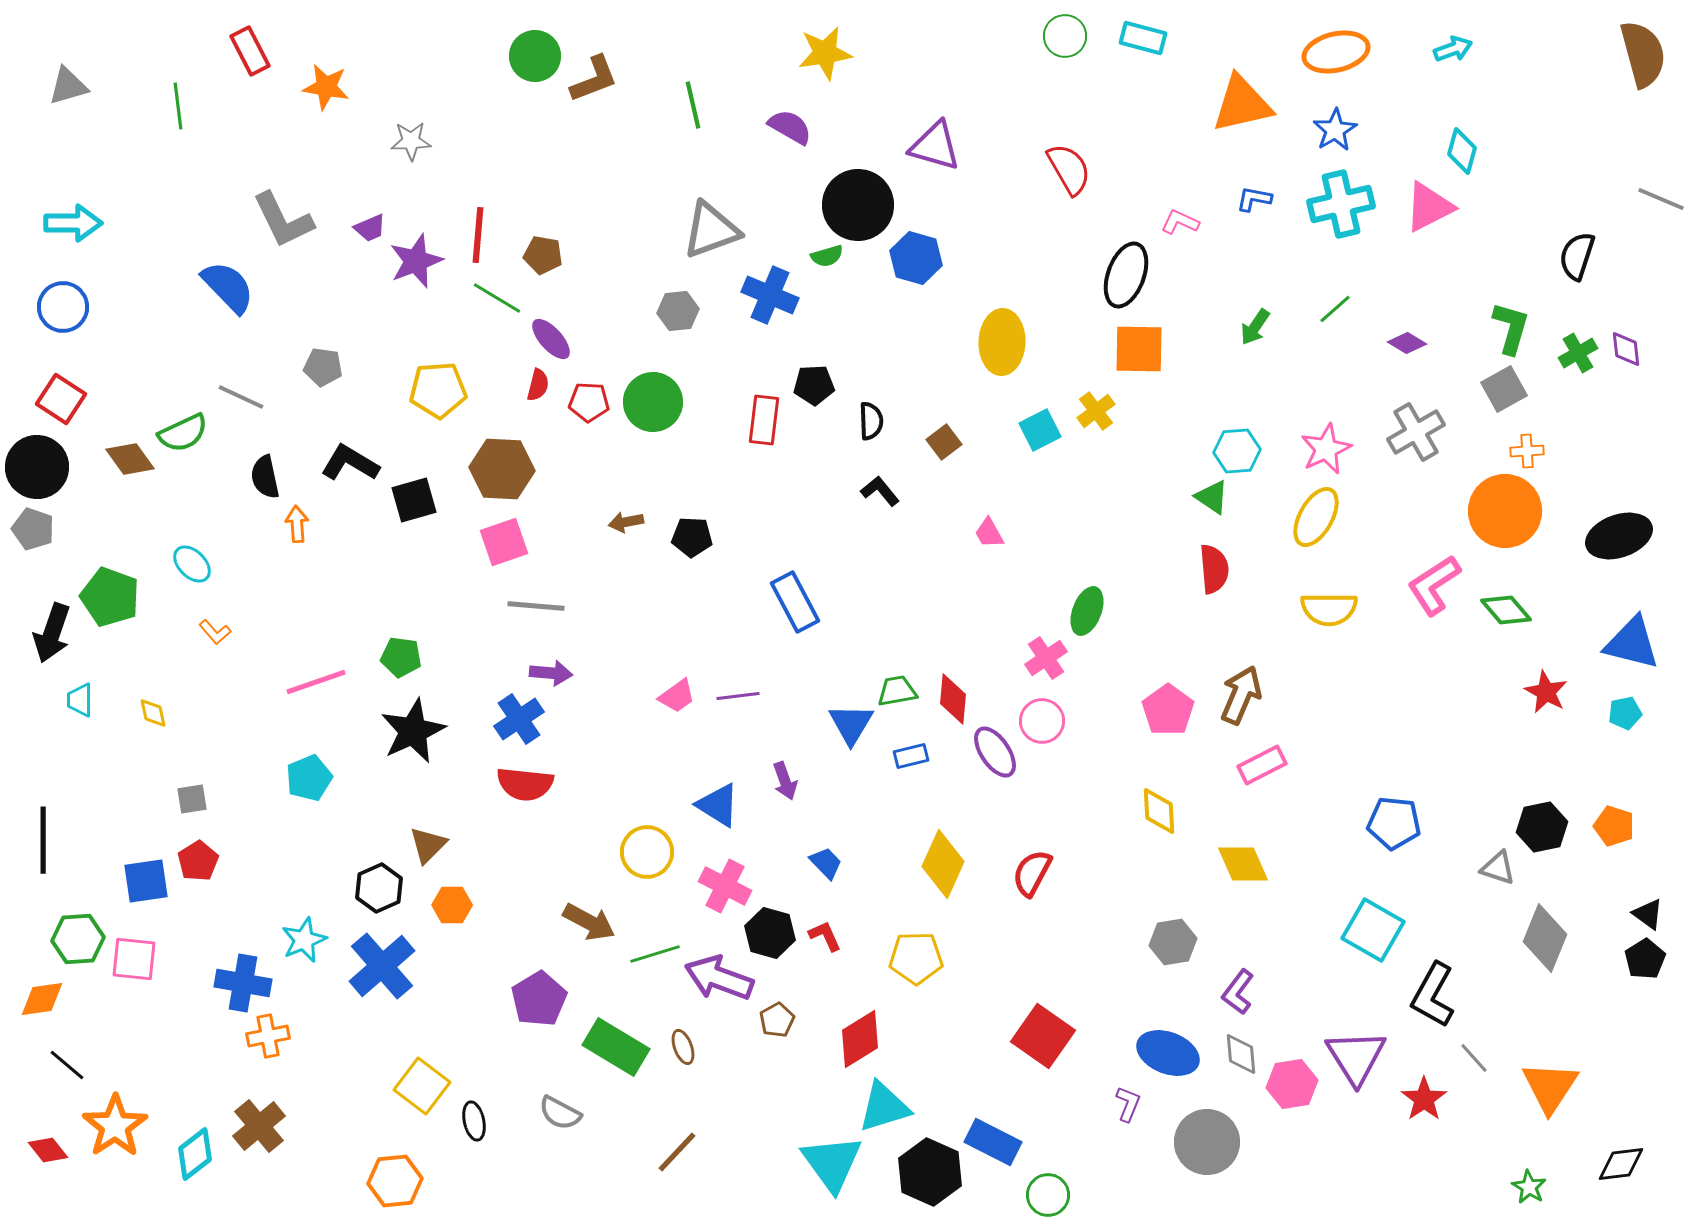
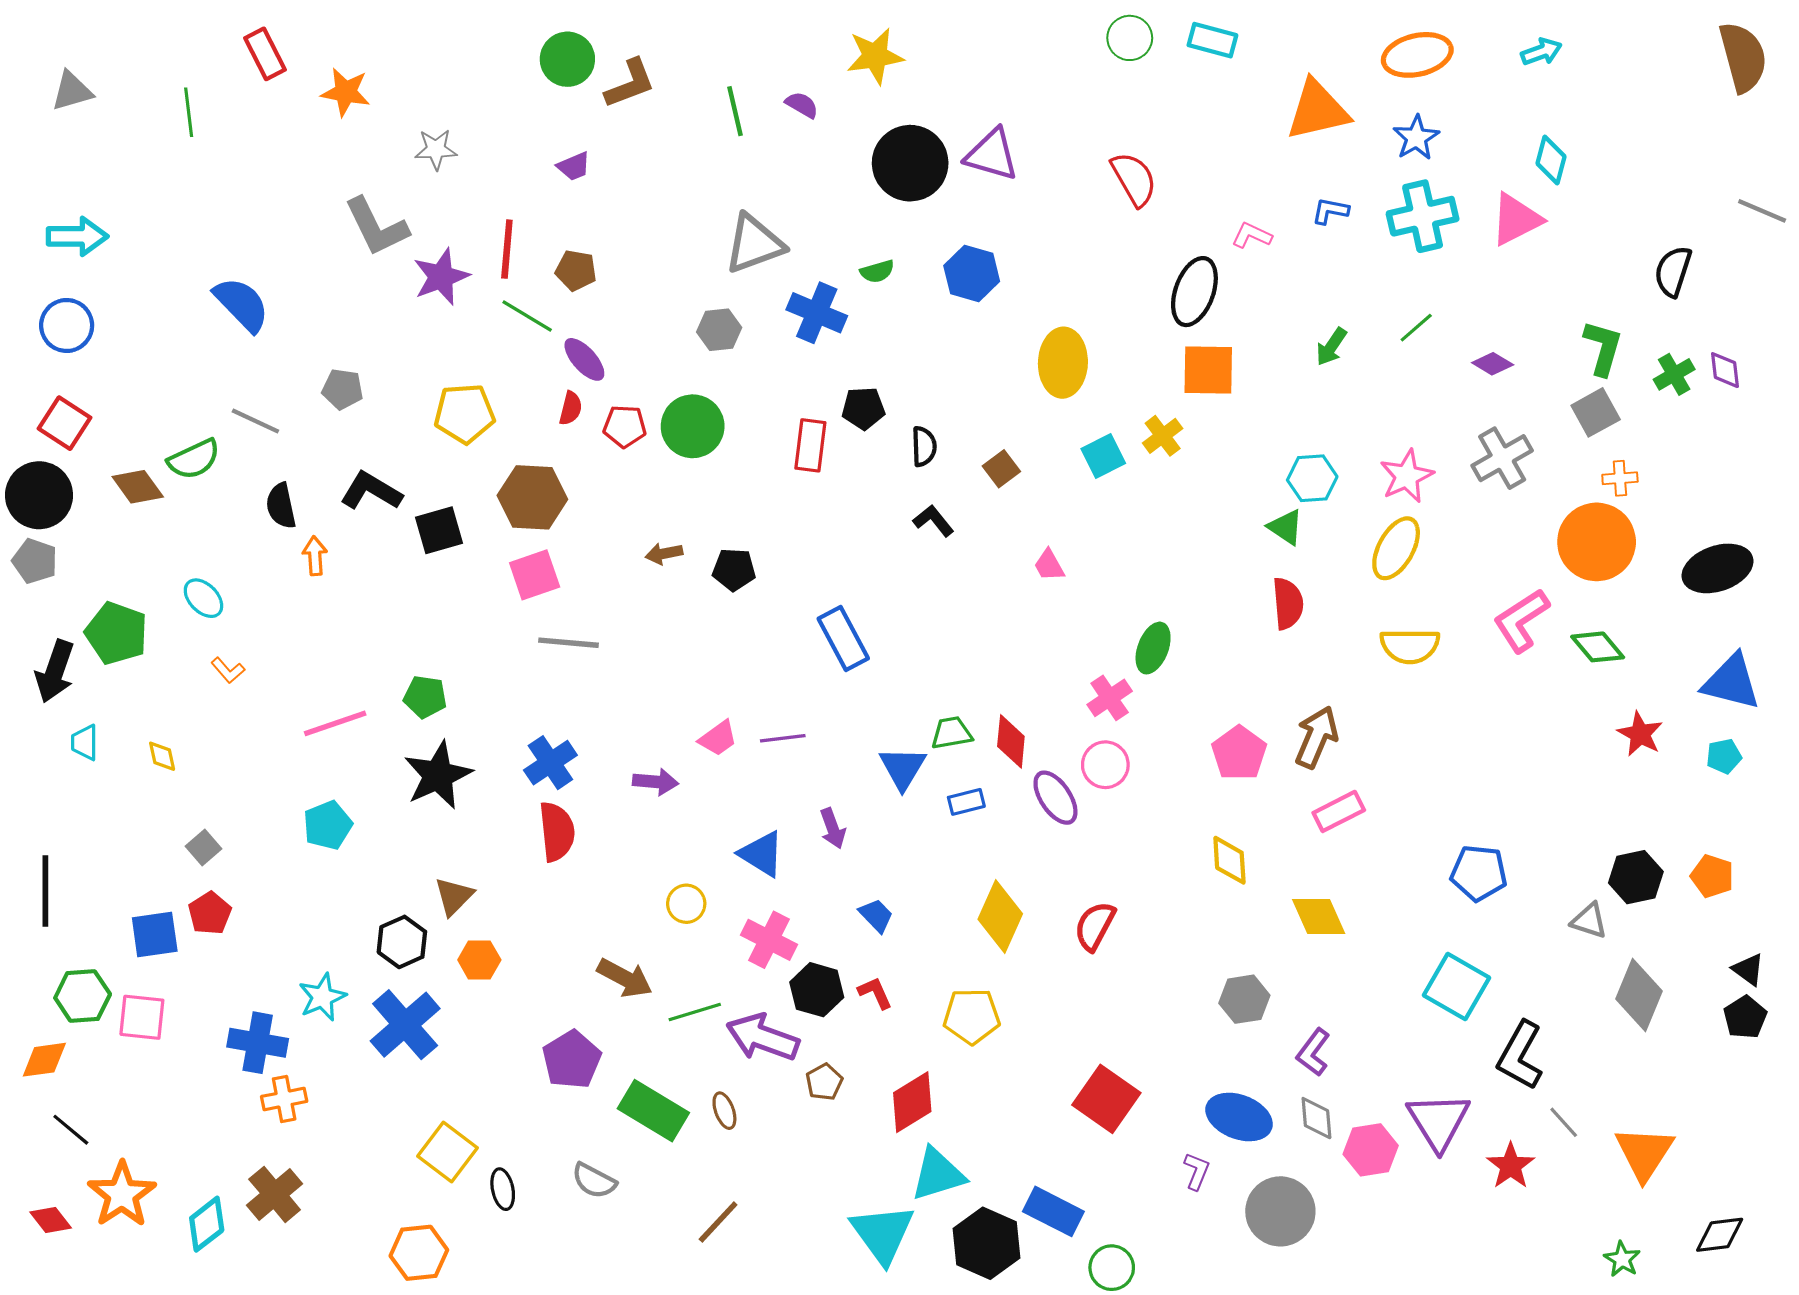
purple semicircle: (790, 127) -> (802, 105), moved, size x0.7
black circle: (858, 205) -> (910, 163), moved
gray L-shape: (283, 220) -> (376, 227), moved
purple trapezoid: (370, 228) -> (574, 166), moved
purple arrow: (551, 673) -> (655, 782), moved
red semicircle: (525, 784) -> (557, 832), turned -102
gray square: (192, 799) -> (203, 847), turned -32
yellow circle: (647, 852) -> (686, 904), size x0.7

